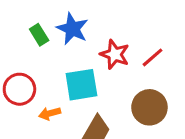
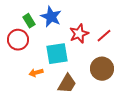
red star: (115, 54) -> (79, 34), turned 30
red circle: (19, 89) -> (18, 40), moved

